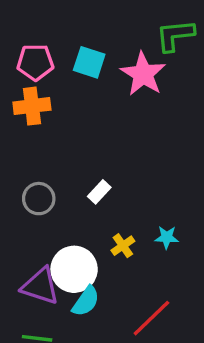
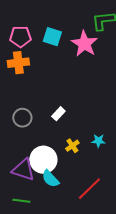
cyan semicircle: (86, 301) -> (50, 179), turned 102

